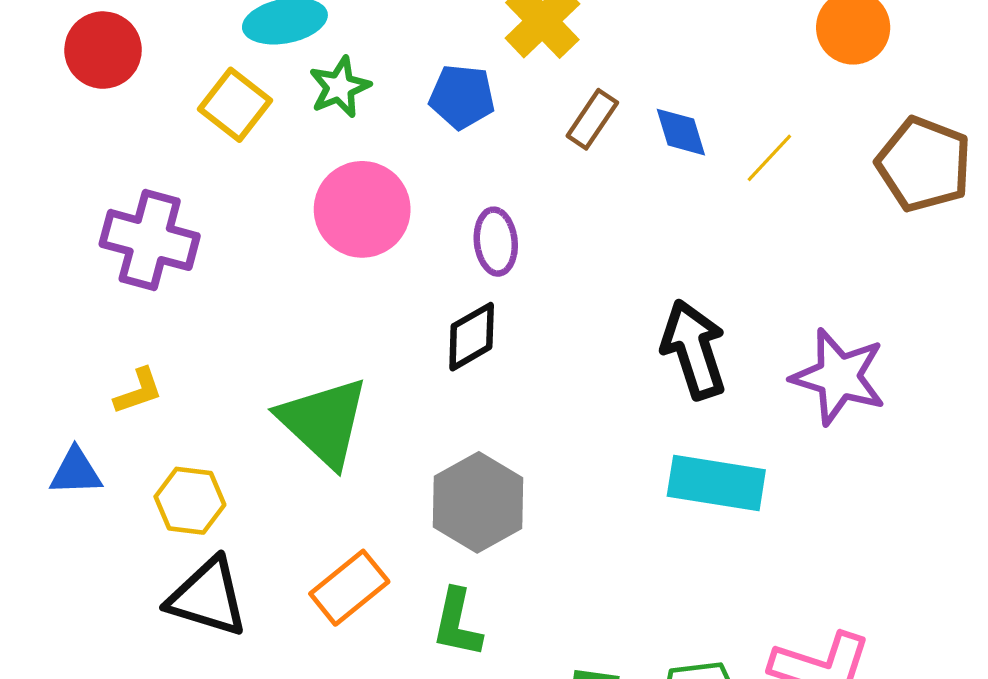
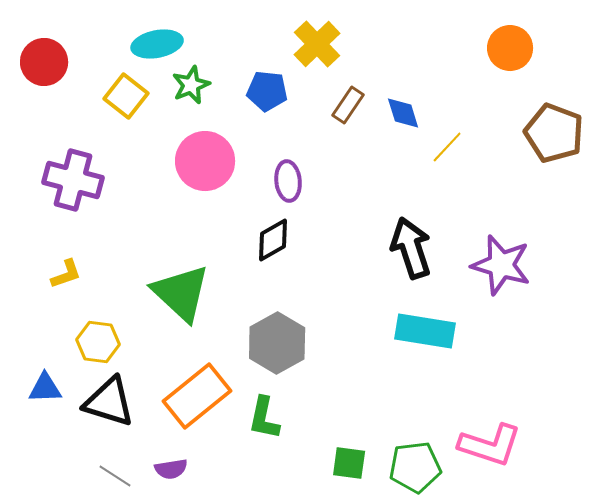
yellow line: (769, 158) -> (447, 147), moved
blue triangle: (76, 472) -> (45, 388), moved
orange rectangle: (349, 588) -> (197, 396), size x1.4

